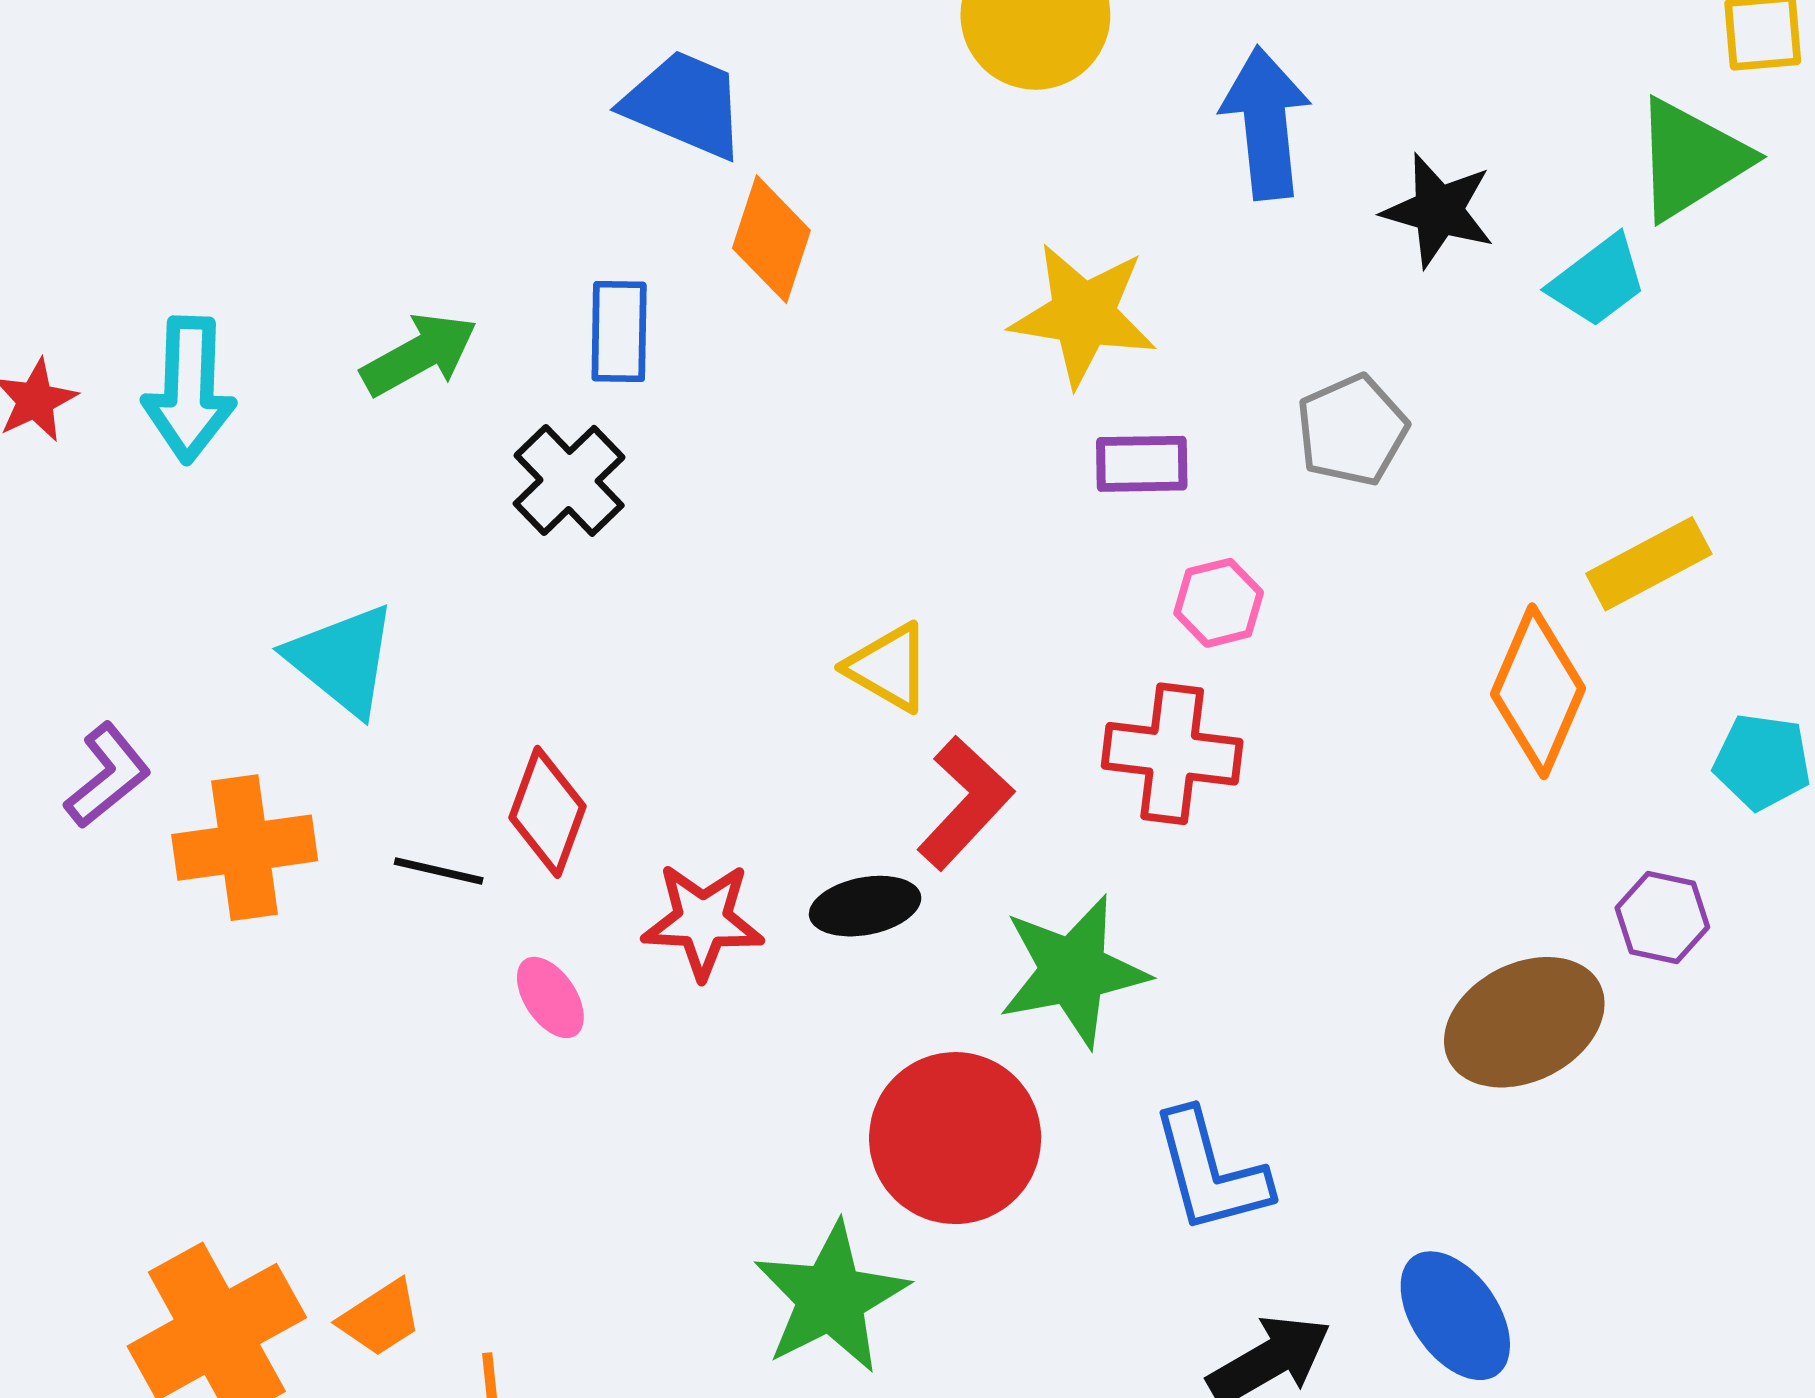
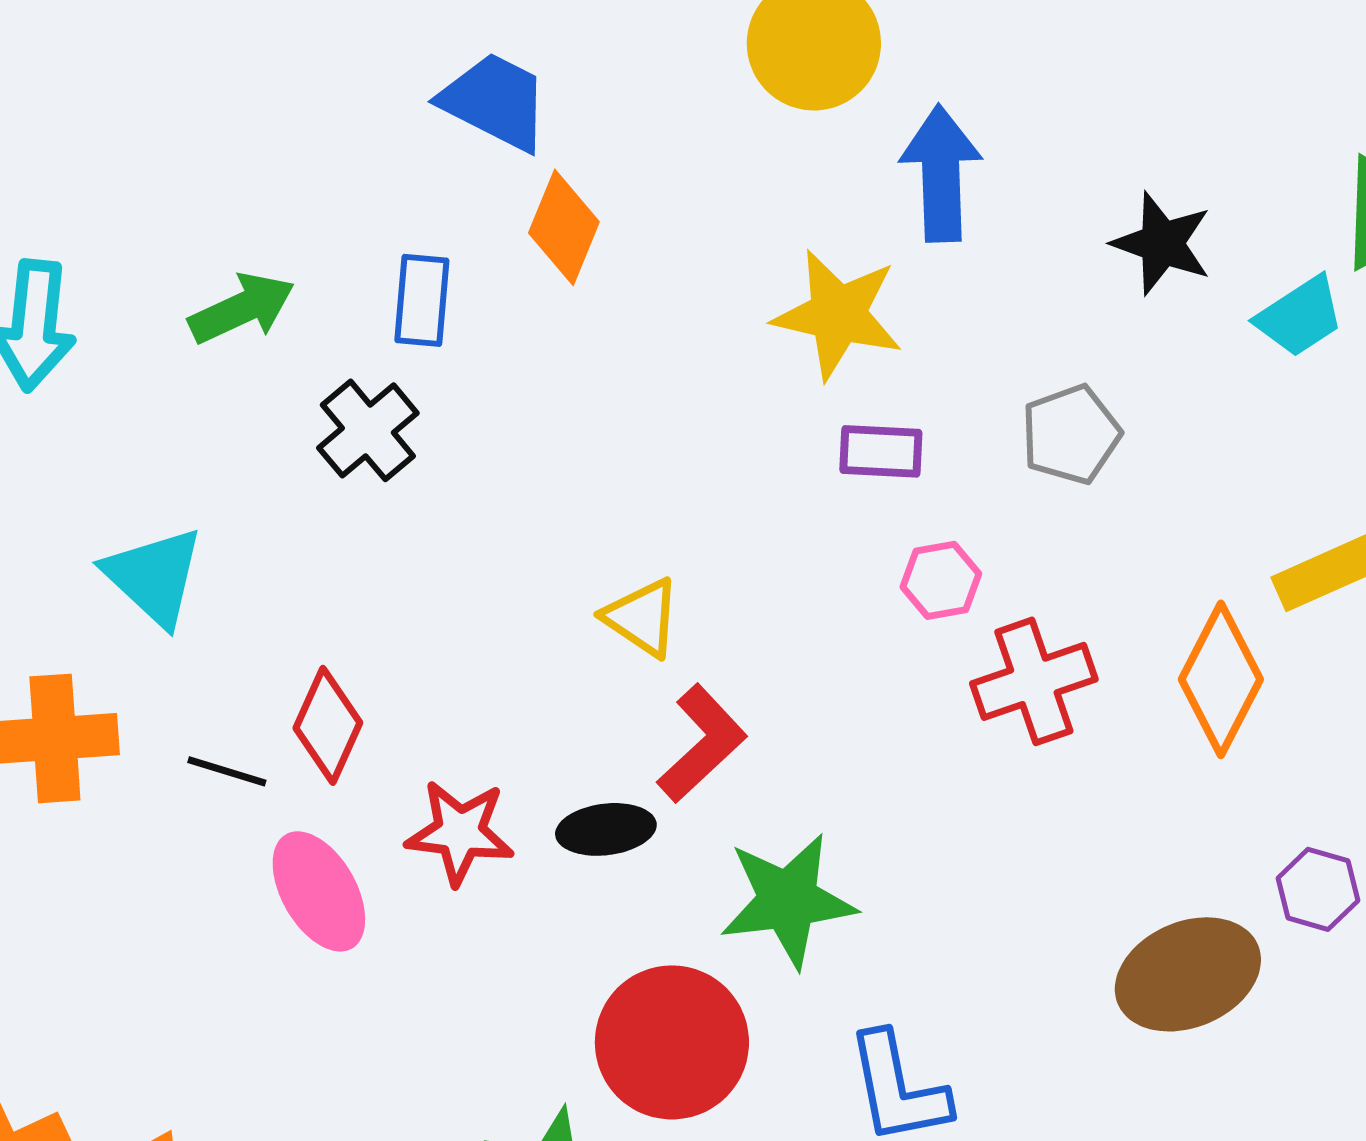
blue arrow: (1266, 123) -> (941, 173), moved
red cross: (1172, 754) -> (1034, 681), moved, turned -30
pink ellipse: (550, 997) -> (319, 891), size x1.6

